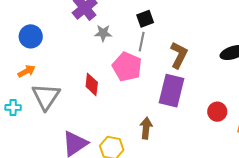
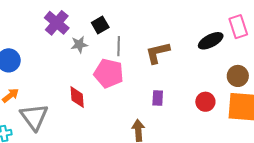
black square: (145, 19) -> (100, 25), moved
brown L-shape: (179, 55) -> (158, 53), turned -120
purple rectangle: (172, 91) -> (158, 98), moved, size x0.5

